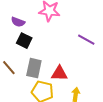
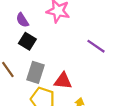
purple semicircle: (18, 22) -> (22, 20), turned 32

